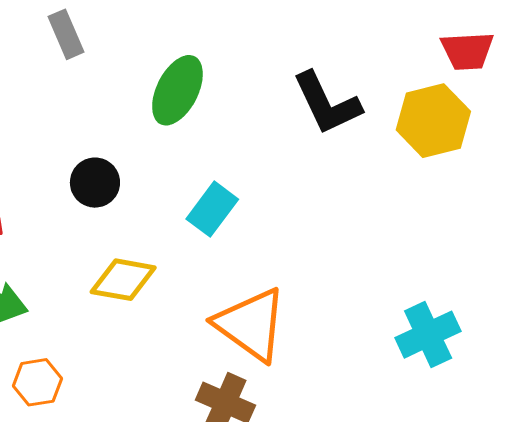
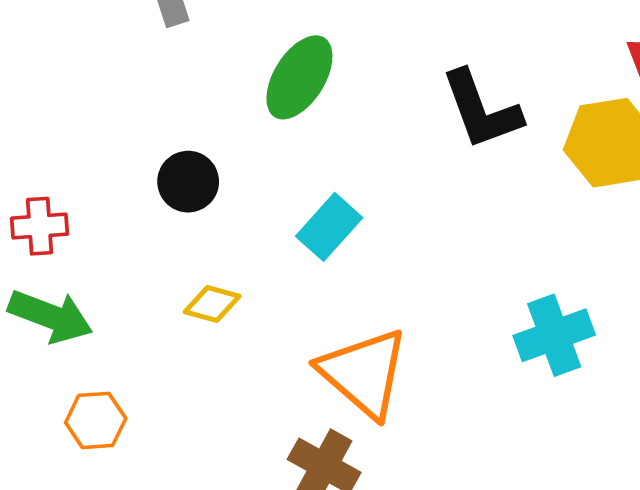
yellow diamond: (123, 280) -> (212, 304), size x0.7
cyan cross: (428, 335) -> (554, 335), moved

